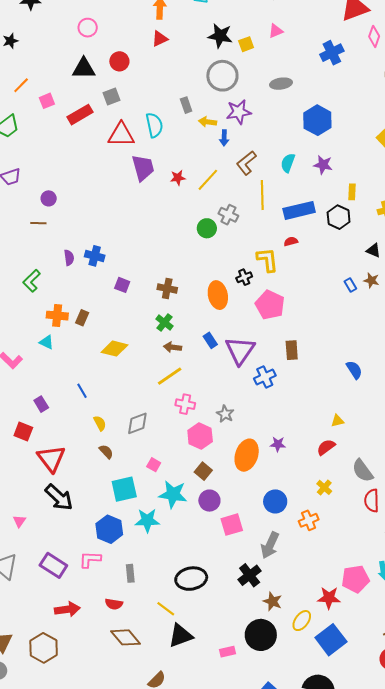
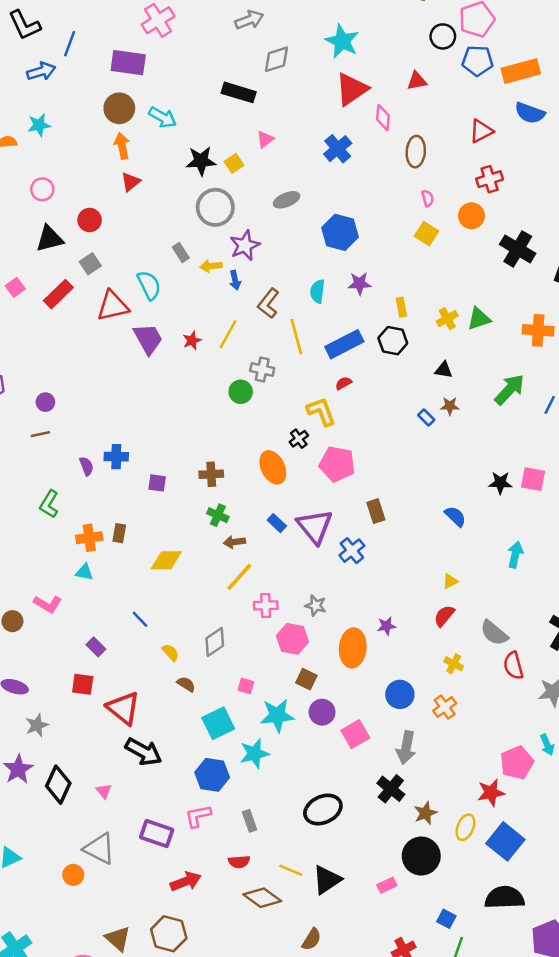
brown star: (273, 601) -> (425, 813), turned -30
yellow line: (166, 609) -> (291, 870), moved

